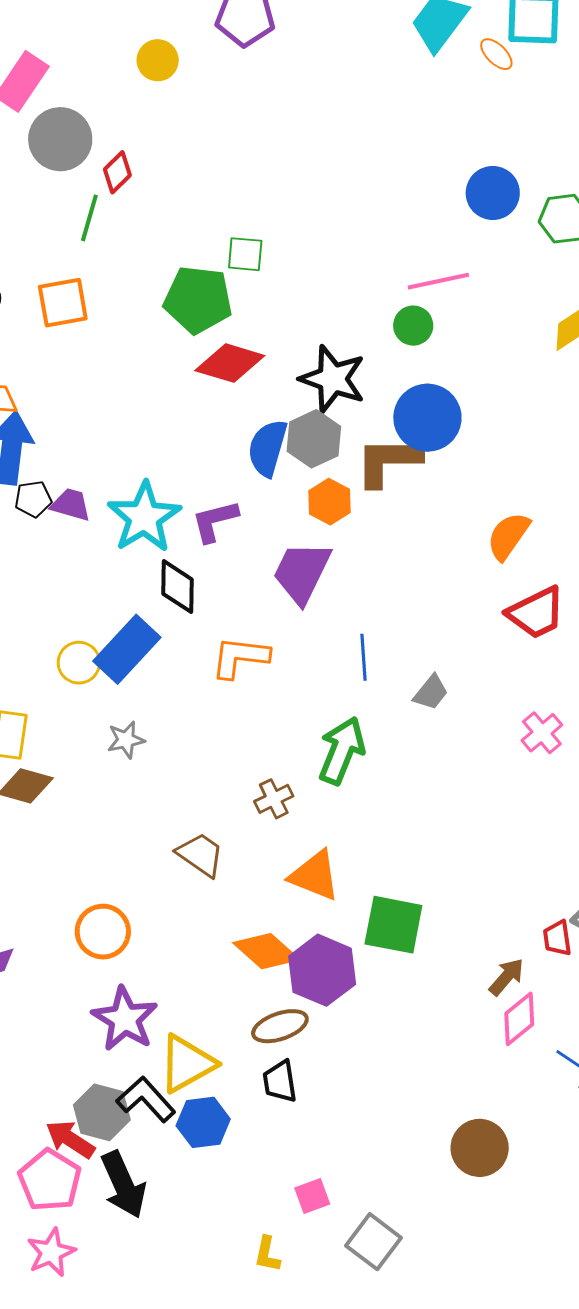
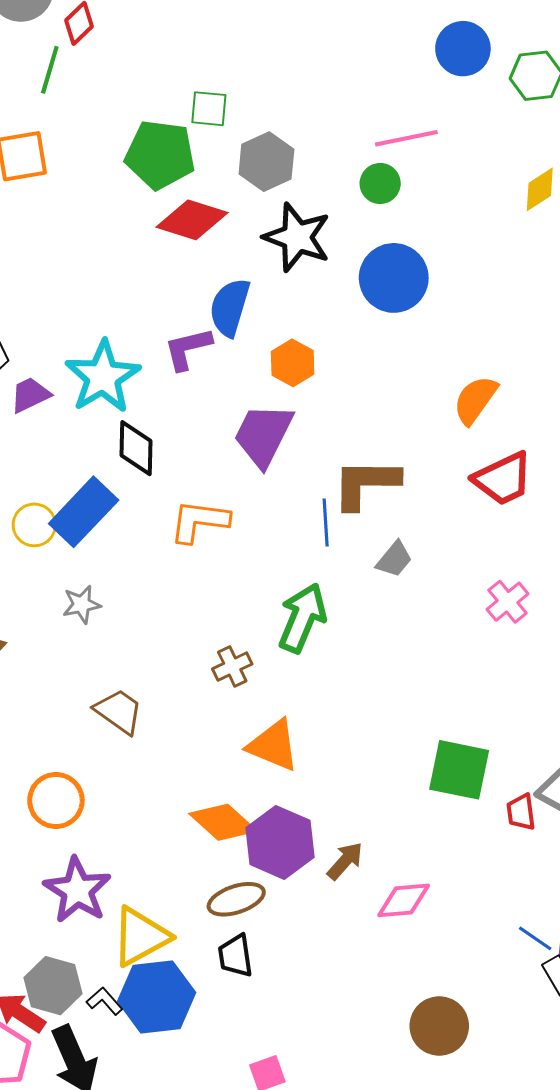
gray hexagon: (314, 439) -> (266, 162), moved
brown L-shape: (388, 461) -> (366, 483), moved
purple trapezoid: (71, 505) -> (30, 395), moved, turned -42
purple L-shape: (215, 521) -> (188, 349), moved
brown trapezoid: (200, 855) -> (119, 711), moved
green square: (393, 925) -> (459, 770), moved
brown arrow: (506, 977) -> (345, 861), moved
pink diamond: (519, 1019) -> (404, 900), moved, turned 34
black L-shape: (146, 1099) -> (105, 1001), moved, size x0.6
blue hexagon: (203, 1122) -> (157, 997), size x1.4

